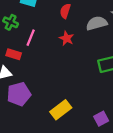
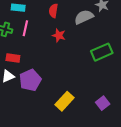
pink line: (31, 38) -> (25, 28), moved
purple pentagon: (19, 94) -> (30, 80), moved

